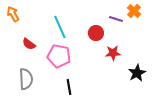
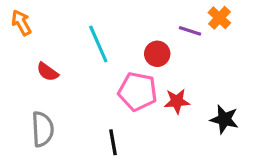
red star: (113, 53) -> (177, 101), moved
pink pentagon: (59, 56) -> (138, 91), moved
black star: (137, 73) -> (224, 119), turned -30

